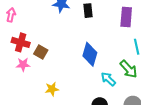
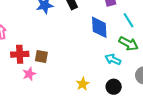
blue diamond: (90, 54) -> (99, 27), moved
yellow star: (52, 89) -> (83, 84), moved

